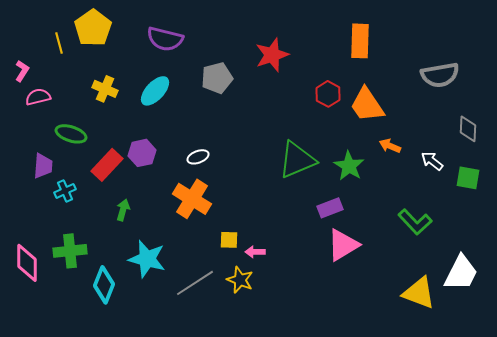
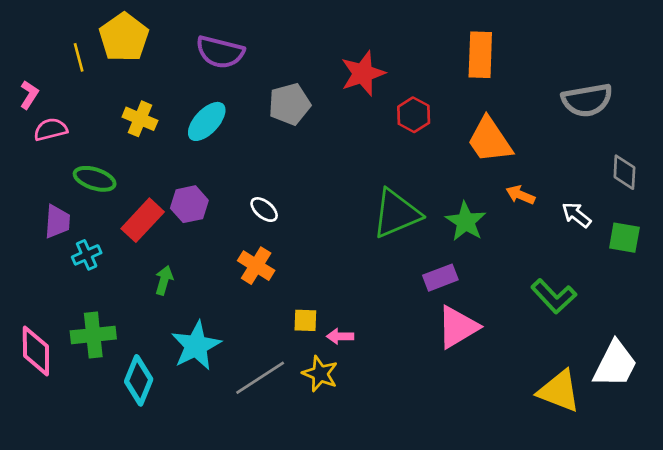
red hexagon: (328, 94) -> (414, 115), moved
white ellipse: (198, 157) -> (264, 210), turned 60
orange cross: (192, 199) -> (256, 266), size x0.7
cyan star: (147, 259) -> (196, 346), turned 30

